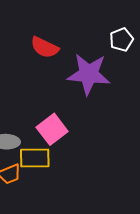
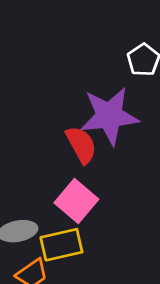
red semicircle: (45, 47) -> (81, 145), moved, turned -132

